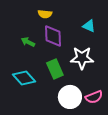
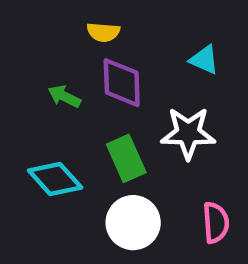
white circle: (70, 97) -> (133, 223), moved
pink semicircle: (94, 97) -> (216, 223), turned -72

